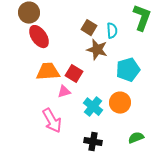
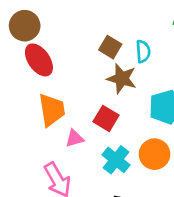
orange trapezoid: (48, 72) -> (52, 110), turned 85
red square: (74, 74) -> (106, 118), moved

